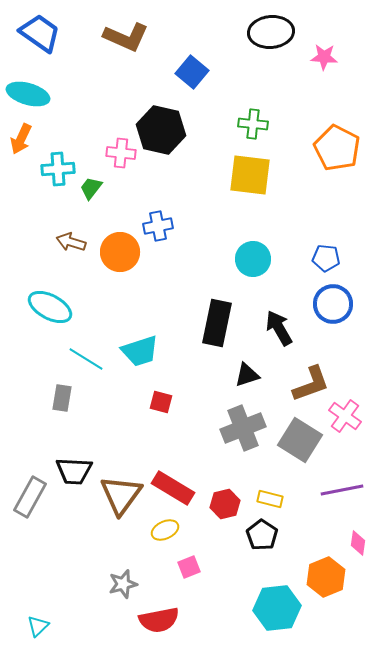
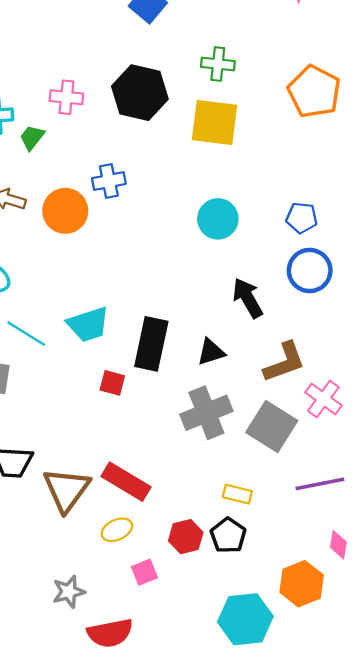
black hexagon: (161, 130) -> (140, 93), moved
black rectangle: (217, 323) -> (151, 344), moved
red hexagon: (225, 504) -> (186, 537), moved

